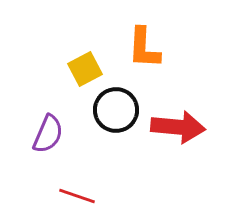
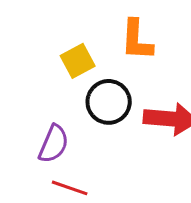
purple semicircle: (48, 134) -> (54, 144), moved

